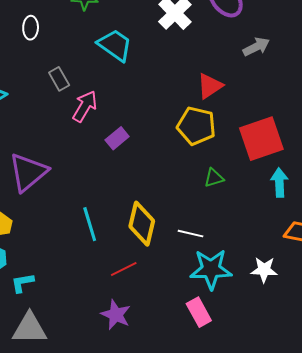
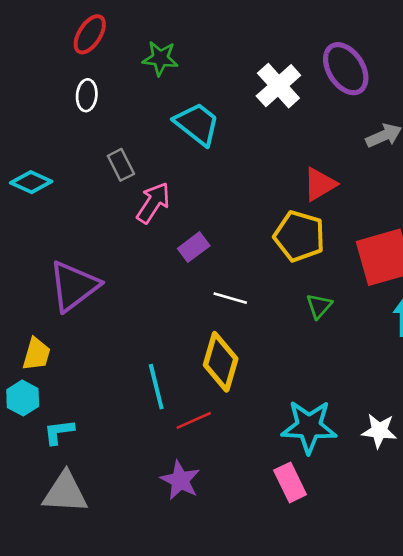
green triangle: (214, 178) -> (319, 306), turned -35
cyan line: (90, 224) -> (156, 387), moved
white line: (191, 234) -> (230, 298), moved

